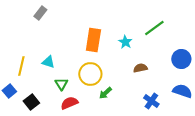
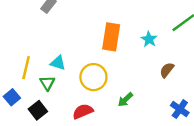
brown semicircle: (140, 68) -> (167, 70), turned -40
yellow circle: (90, 74) -> (93, 77), moved
green triangle: (61, 84) -> (47, 83), moved

